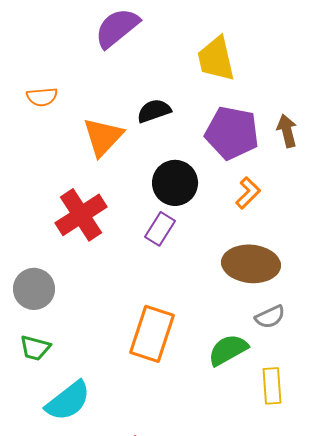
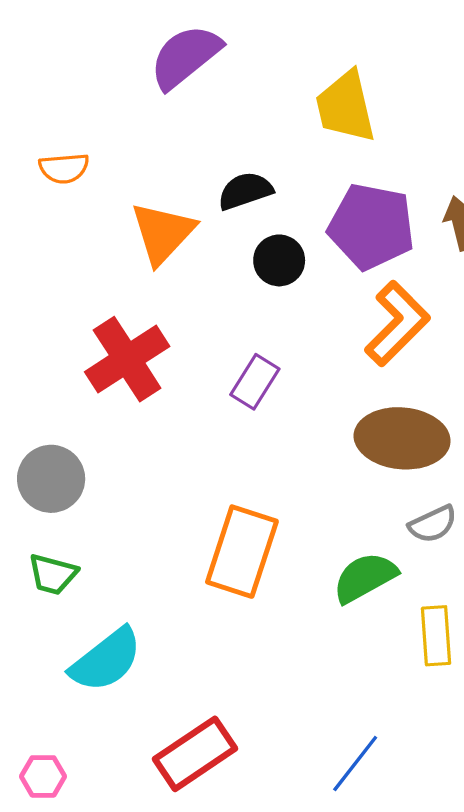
black circle: (175, 183) -> (279, 260), moved, size x0.7
orange L-shape: (248, 193) -> (397, 324), size x1.6

